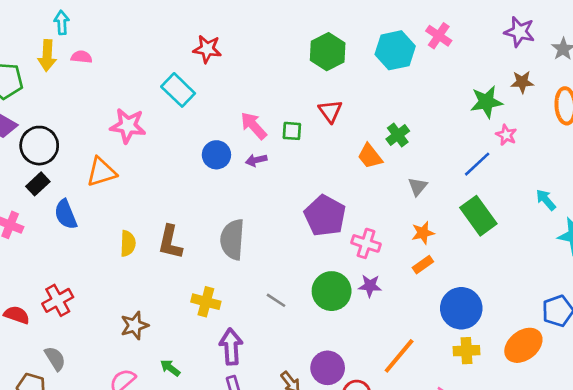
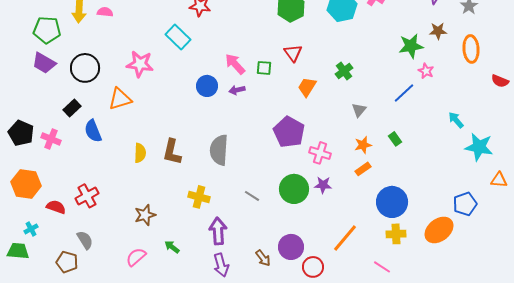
black circle: (39, 146) -> (85, 68), moved
orange trapezoid: (370, 156) -> (307, 87), moved, turned 70
green rectangle: (478, 216) -> (395, 139), moved, size x0.5

